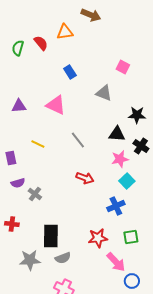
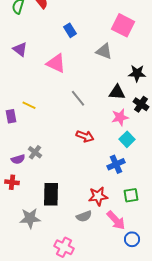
pink square: (123, 67) -> (123, 25), size x1.6
purple triangle: (19, 106) -> (20, 49), moved, turned 42
yellow line: (38, 144) -> (29, 105), moved
purple semicircle: (18, 183) -> (18, 159), moved
gray semicircle: (63, 258) -> (84, 216), moved

